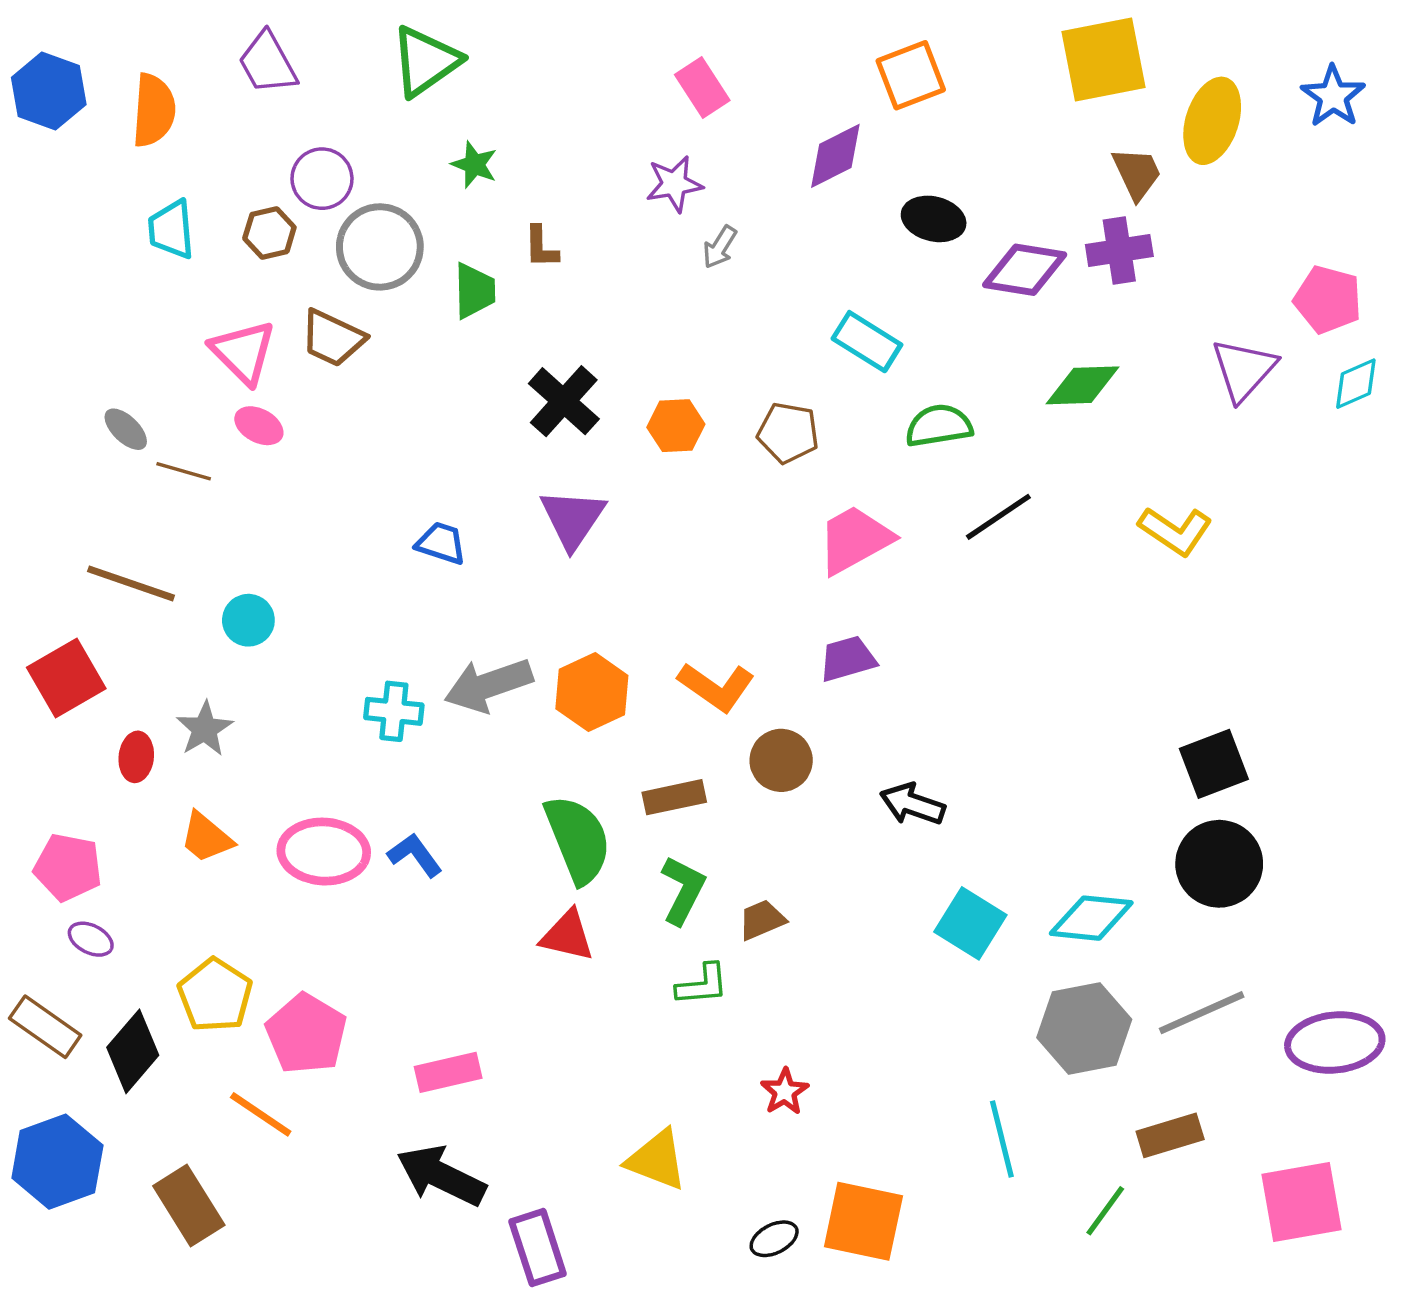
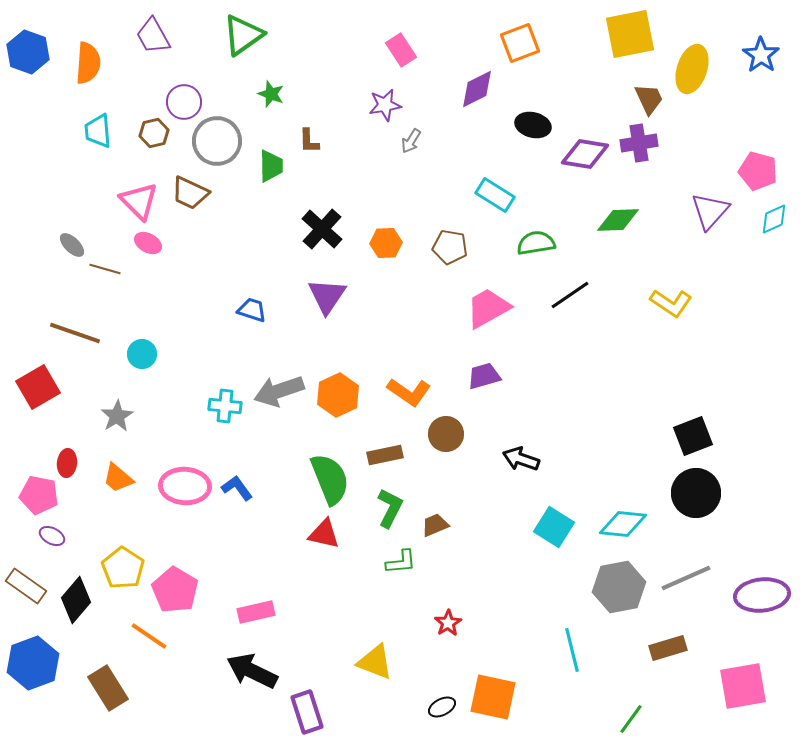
red ellipse: (136, 757) -> (67, 463), moved
green line: (1105, 1211) -> (631, 719), moved

